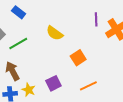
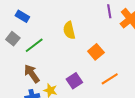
blue rectangle: (19, 12) -> (22, 16), moved
yellow semicircle: (55, 33) -> (69, 30), turned 48

